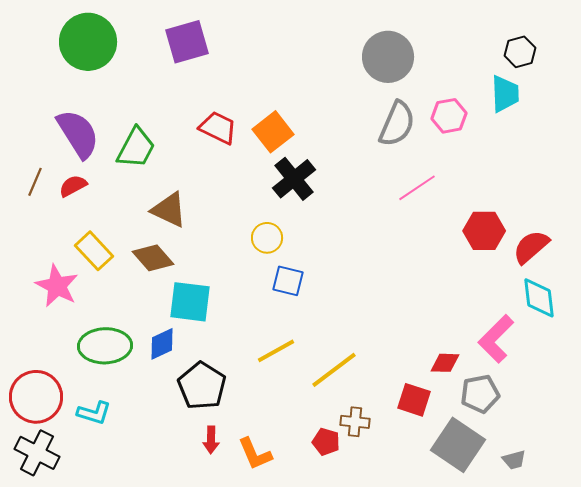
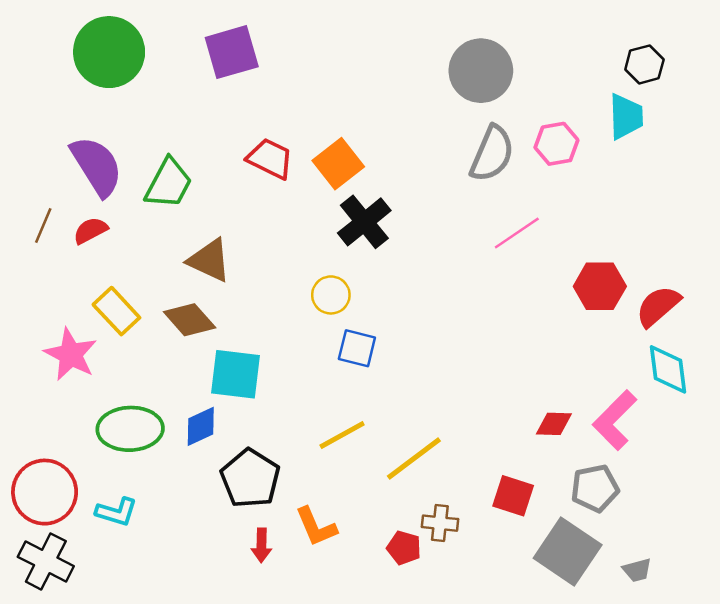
red diamond: (445, 363) -> (554, 424), moved
orange L-shape: (255, 454) -> (316, 527), moved

